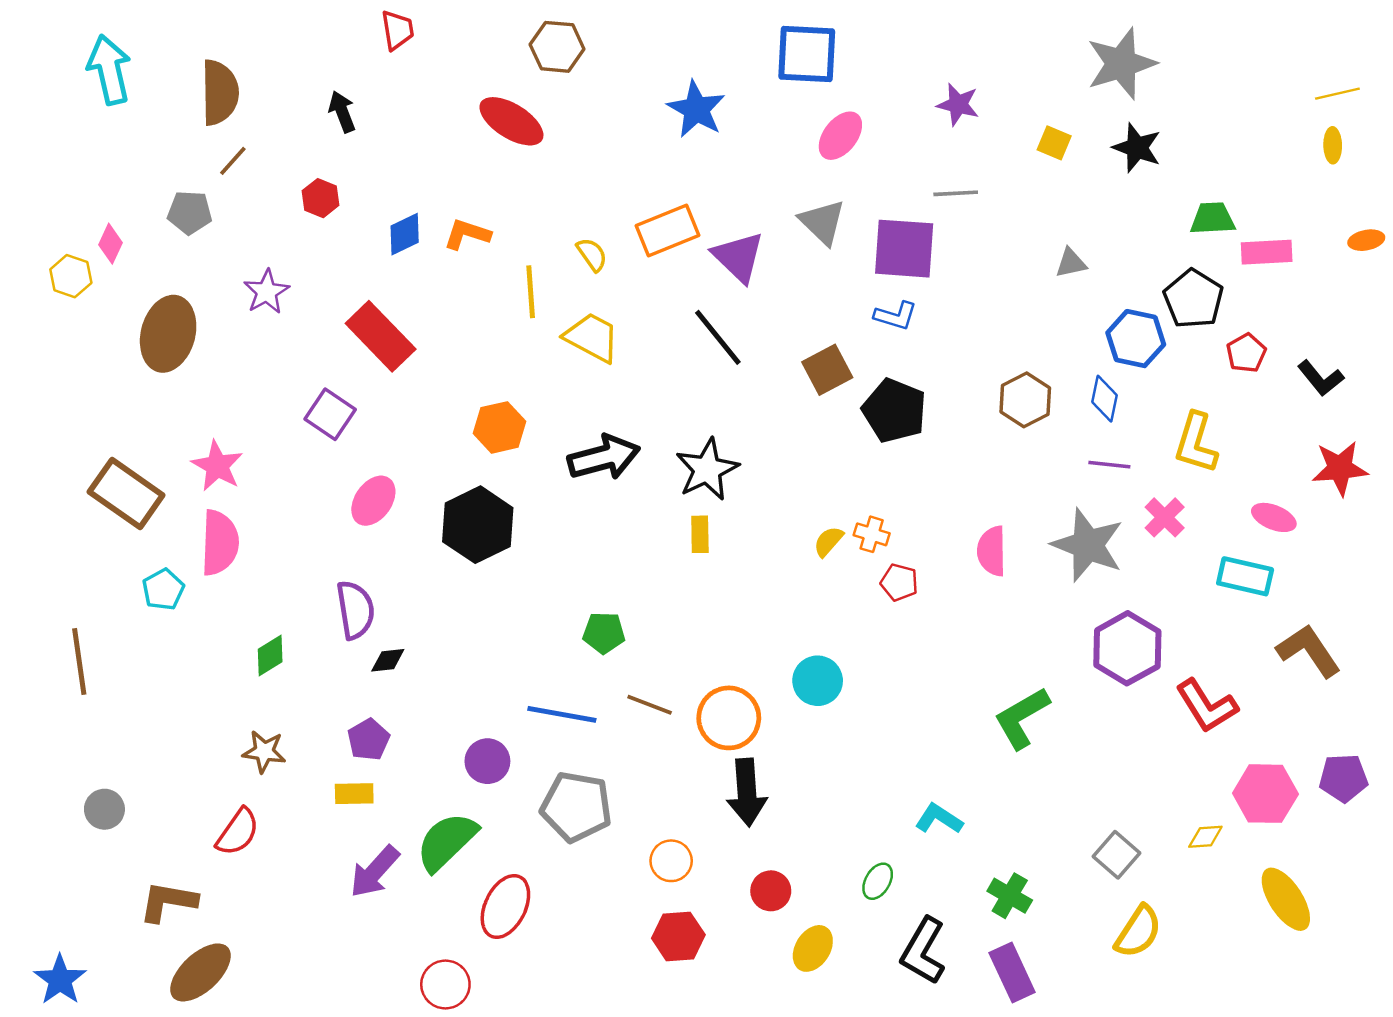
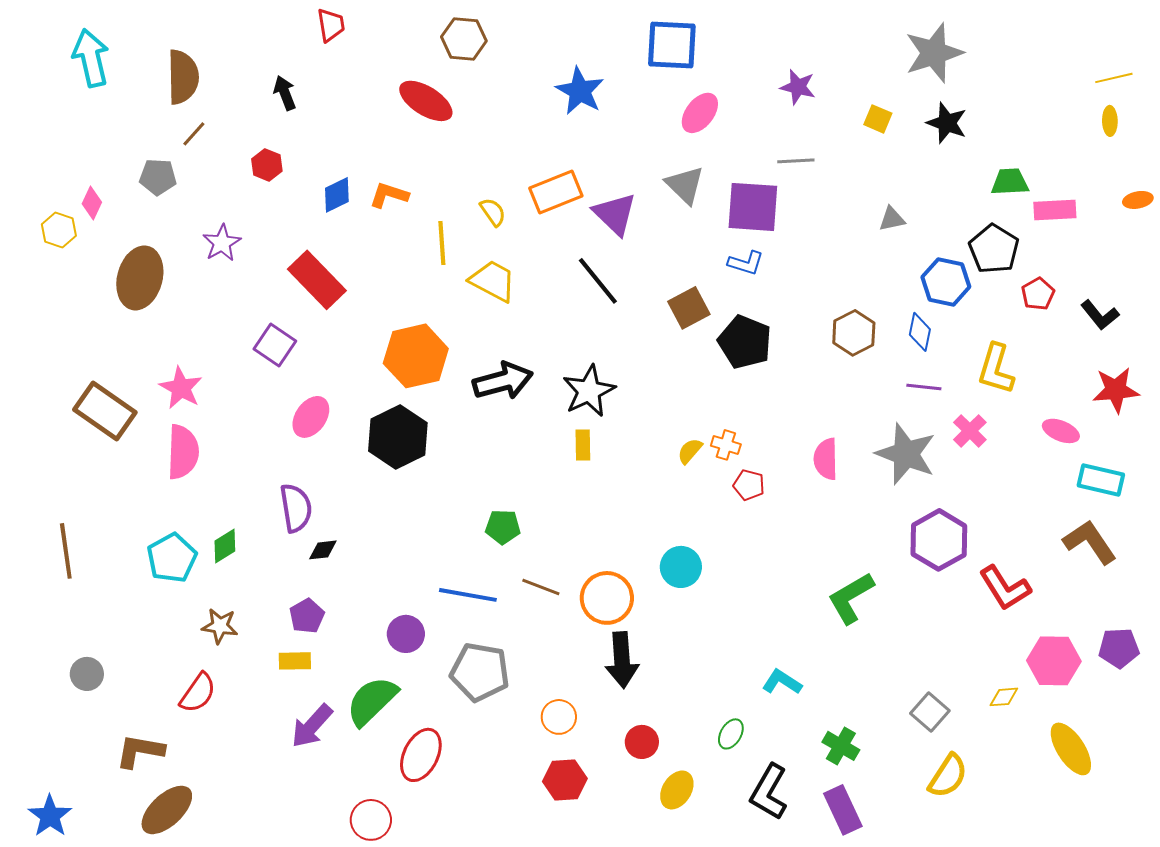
orange hexagon: (499, 427) -> (416, 356), size x1.5
cyan rectangle: (1245, 576) -> (1101, 480), moved
cyan pentagon: (163, 589) -> (172, 558), moved, size x1.4

